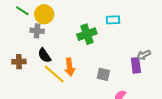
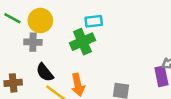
cyan rectangle: (113, 20) -> (94, 21), moved
green cross: (87, 34) -> (82, 42), moved

